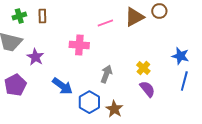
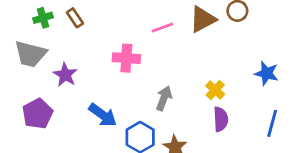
brown rectangle: (42, 16) -> (75, 18), turned -32
blue line: (184, 81) -> (272, 123), moved
purple semicircle: (147, 89) -> (221, 119), turned 36

